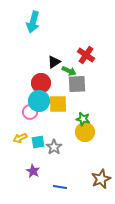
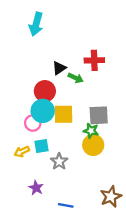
red cross: (86, 55) -> (94, 60), turned -36
gray square: (77, 84) -> (99, 115), moved
cyan square: (38, 142) -> (42, 146), moved

